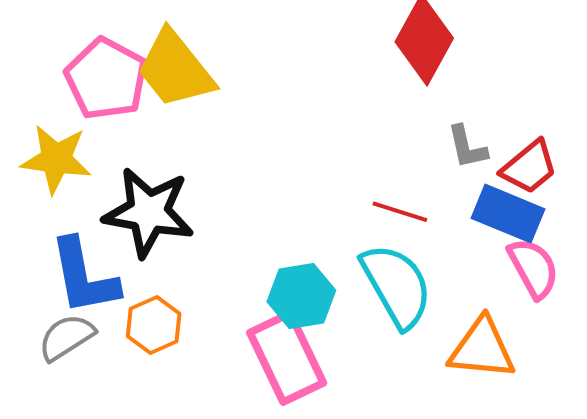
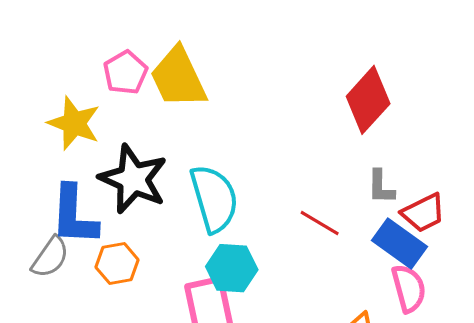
pink pentagon: (106, 79) -> (125, 73), size x0.7
cyan semicircle: (397, 286) -> (214, 199), moved
gray semicircle: (66, 337) -> (50, 257), turned 144

